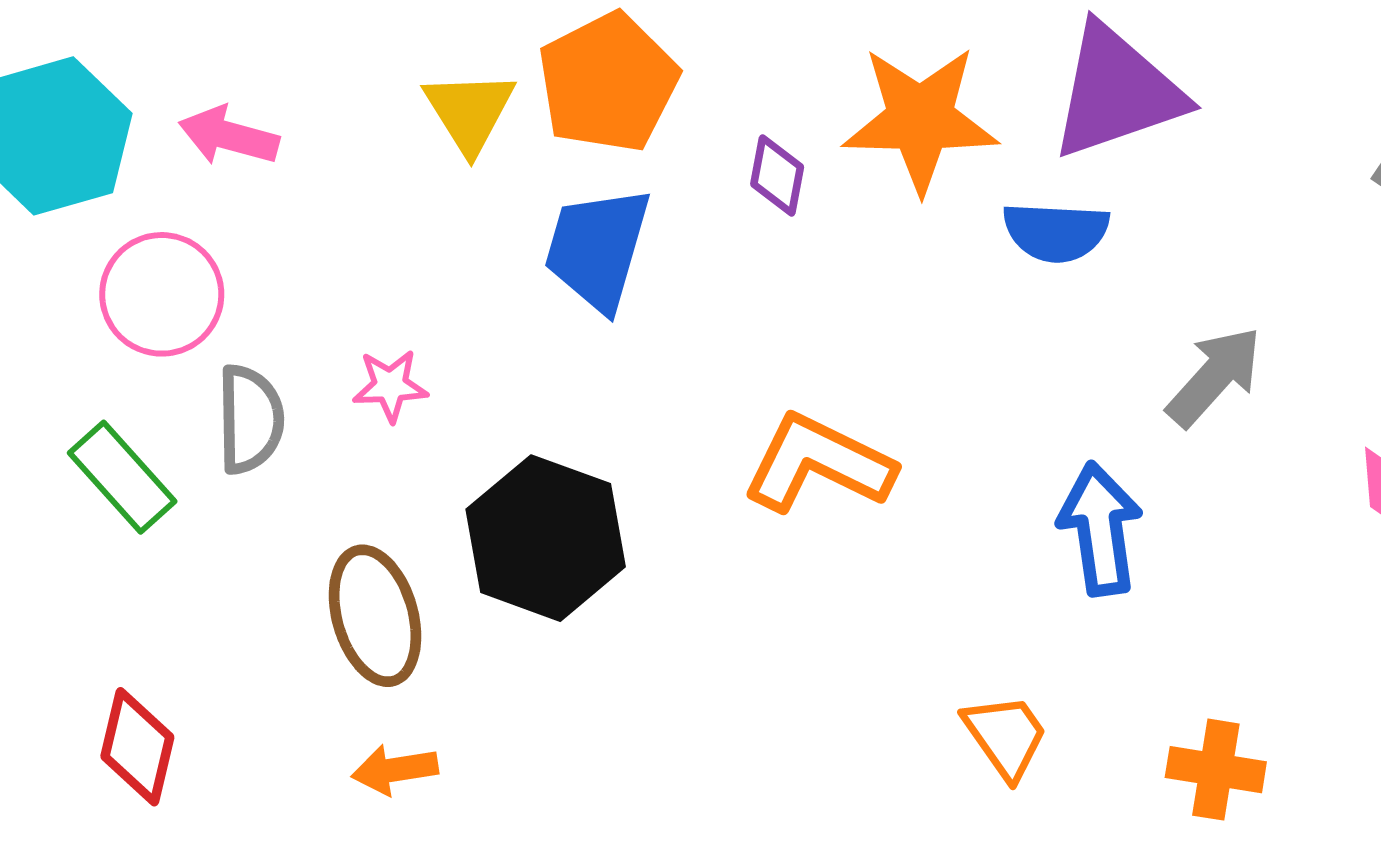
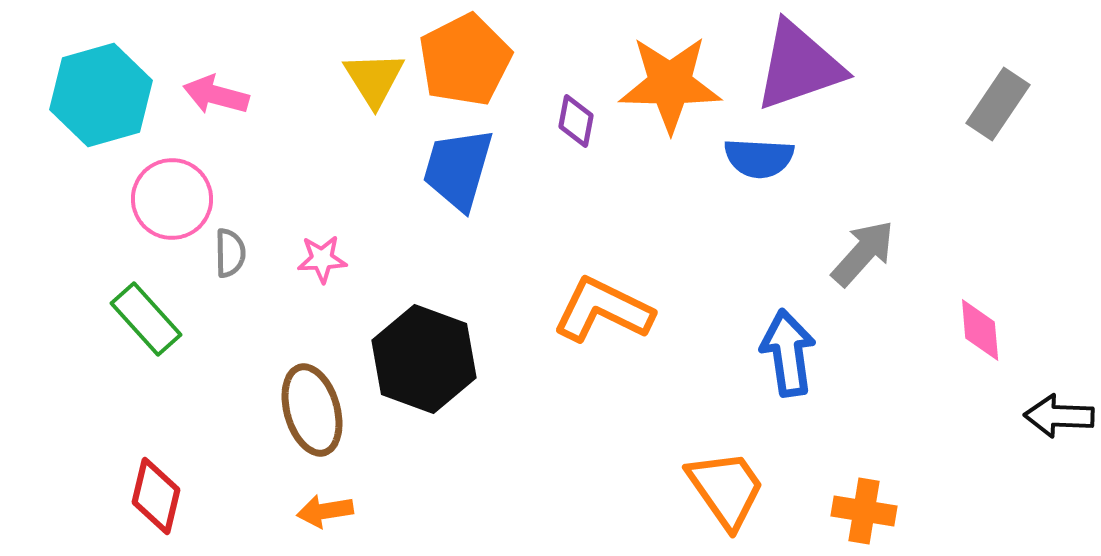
gray semicircle: (250, 419) -> (230, 253), moved, size x0.7
orange trapezoid: (1006, 736) -> (726, 489), size x1.4

